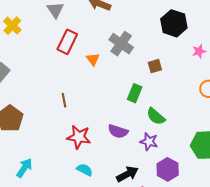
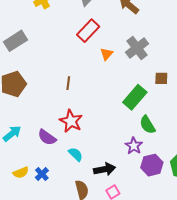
green rectangle: (135, 93) -> (135, 97), size x1.4
purple semicircle: (118, 131) -> (47, 137), moved
purple hexagon: (168, 169) -> (152, 165), moved
cyan semicircle: (85, 170) -> (76, 154), moved

